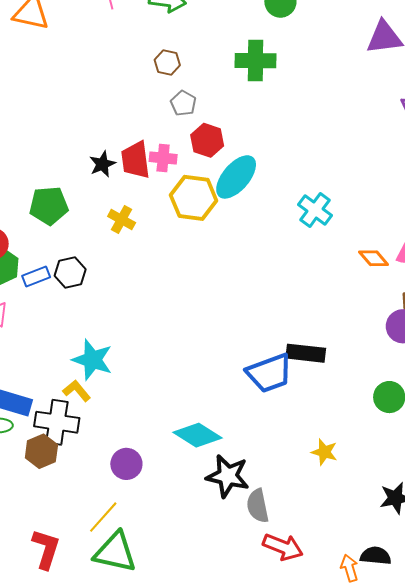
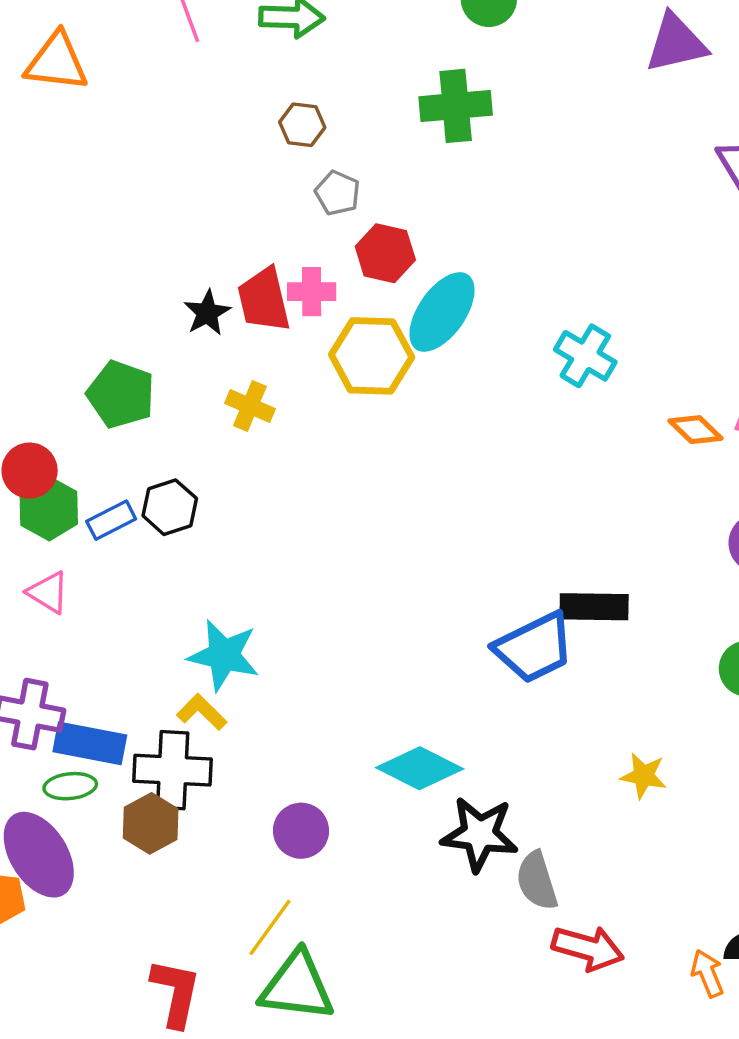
green pentagon: (49, 206) -> (121, 394), turned 30

